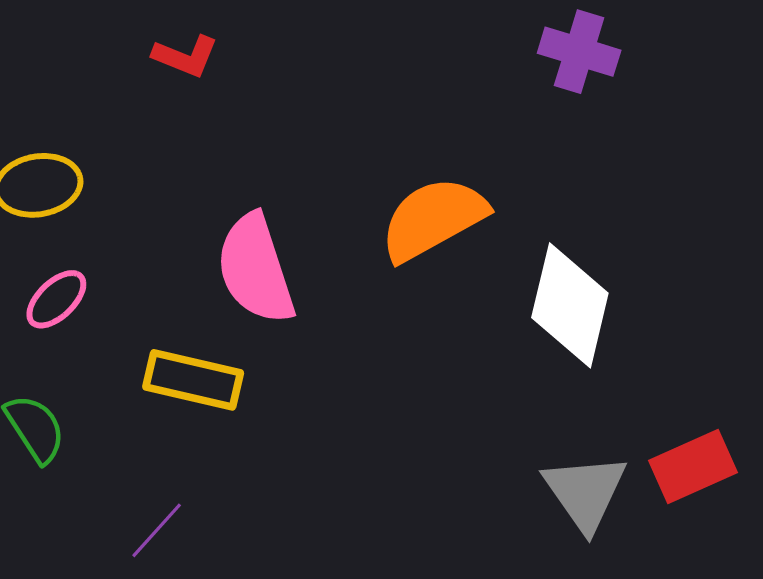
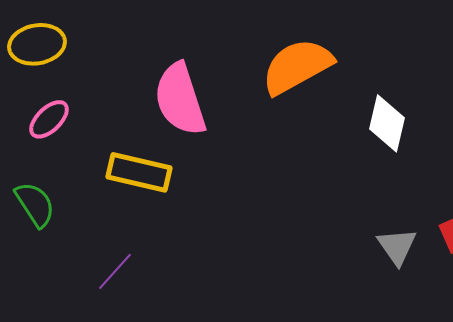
white diamond: (570, 305) -> (387, 123), size x0.7
gray triangle: (585, 492) -> (397, 246), size x0.7

